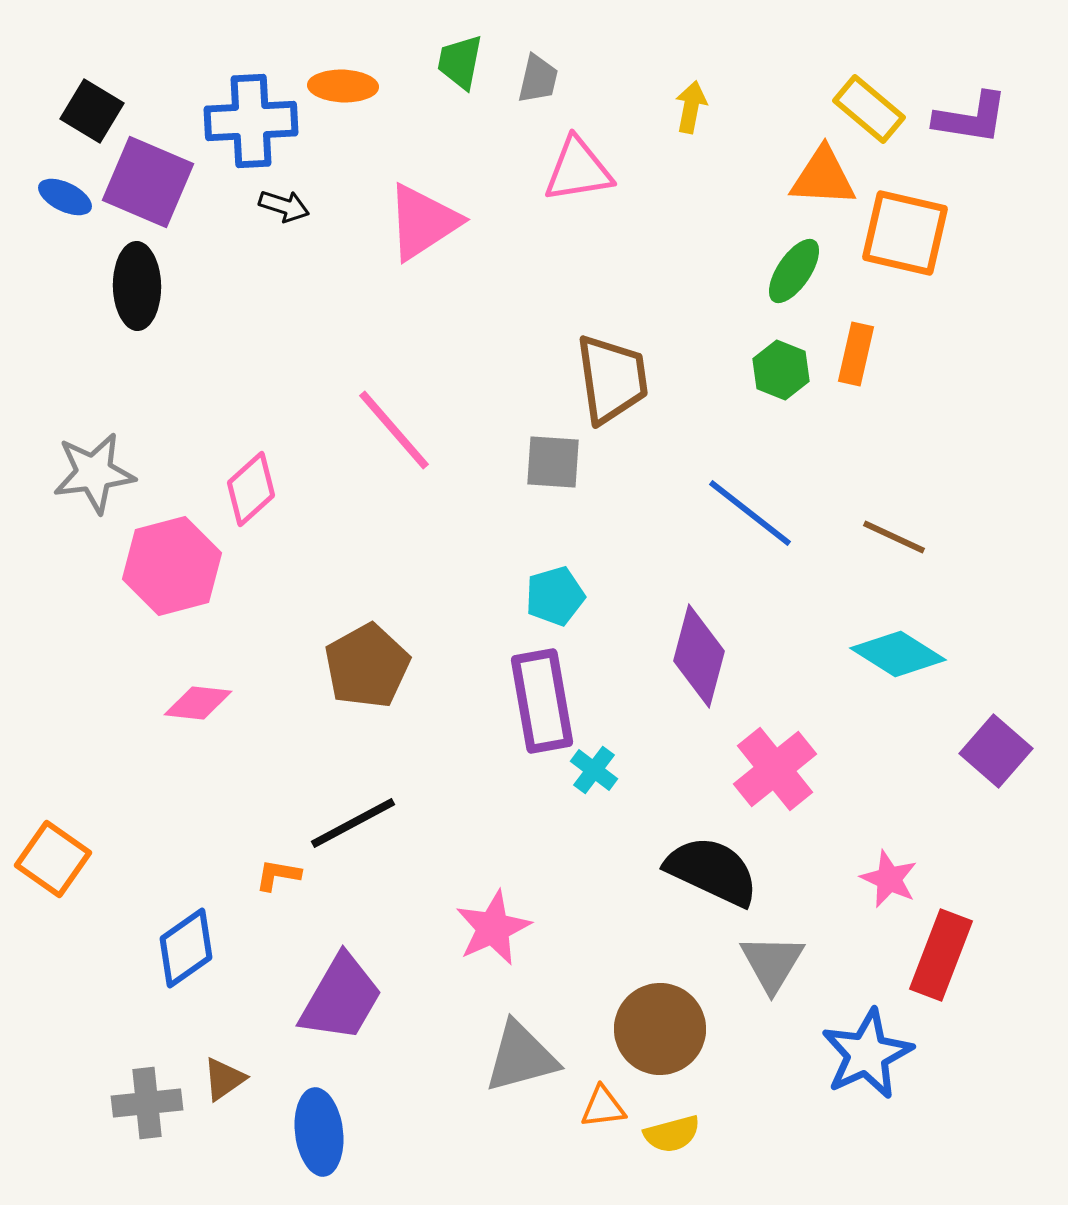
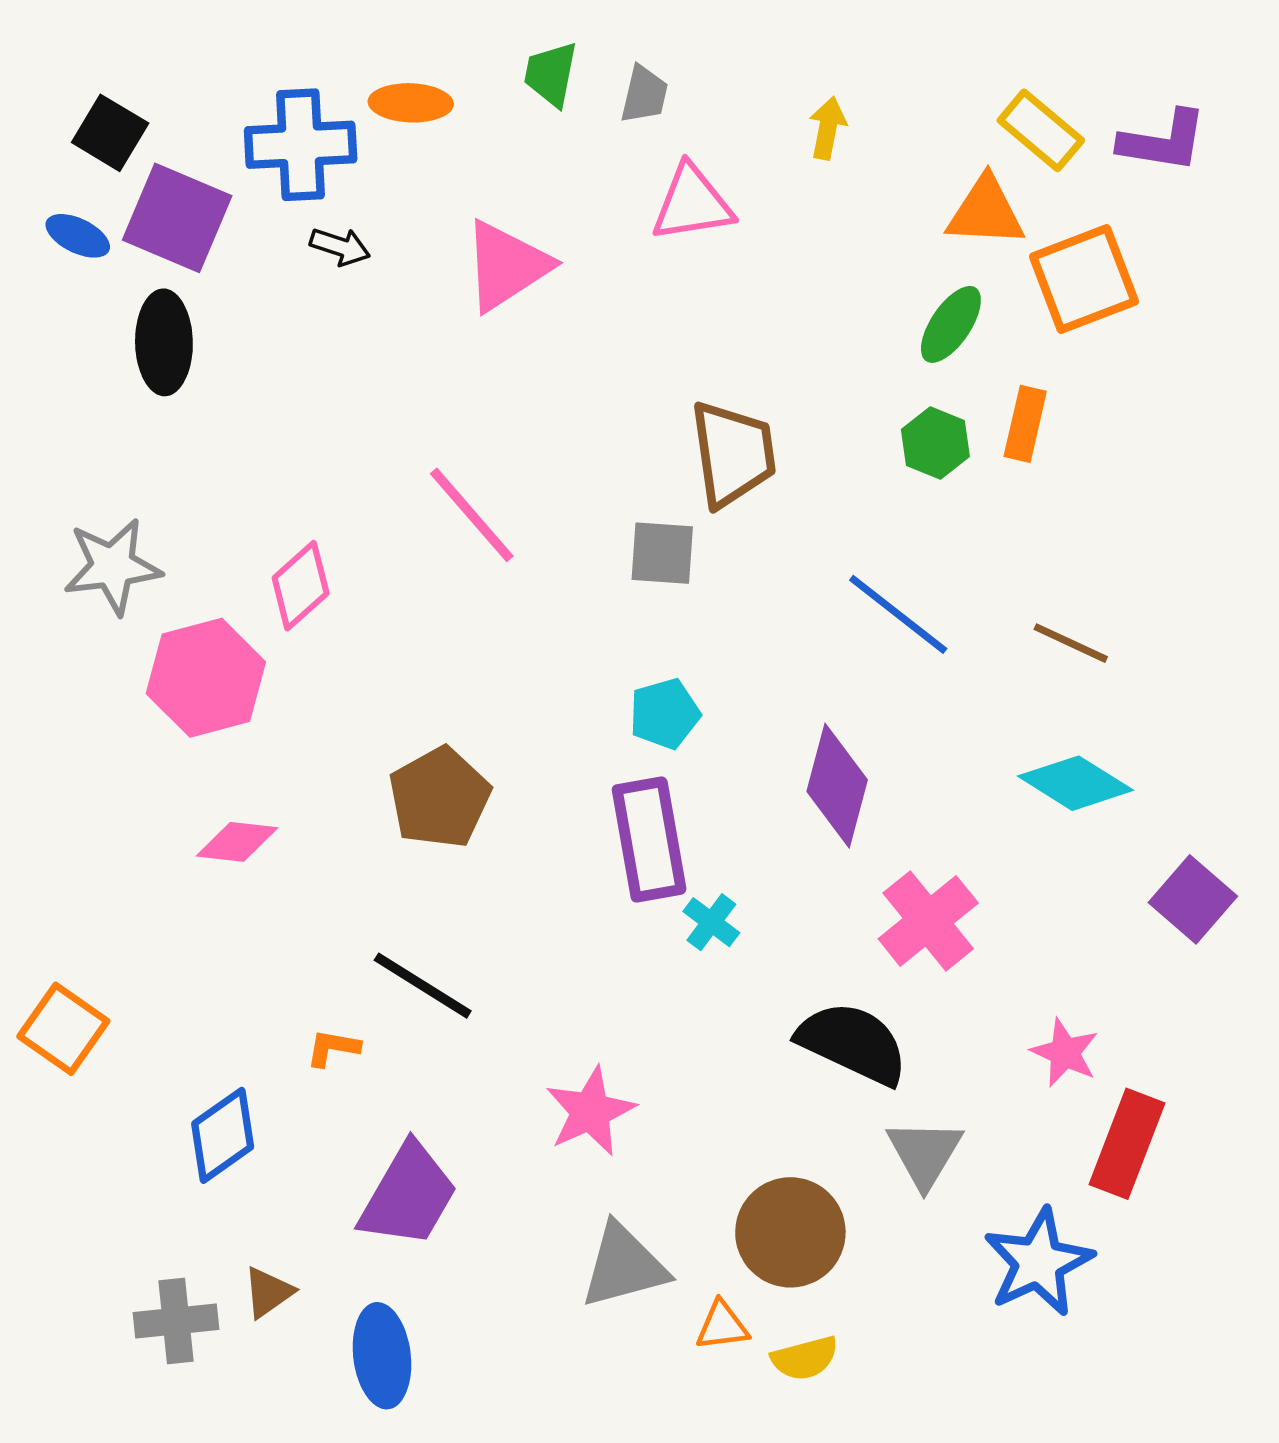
orange square: (905, 233) -> (1084, 279), turned -34
black line: (353, 823) -> (423, 986), turned 60

